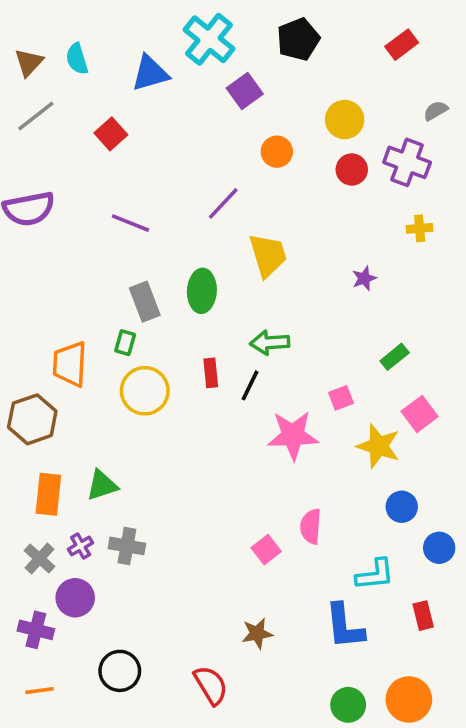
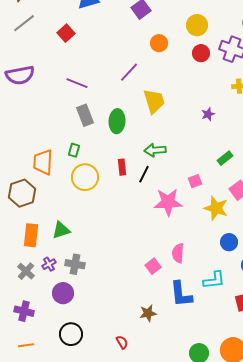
gray rectangle: (145, 302) -> (85, 115), moved
purple circle: (75, 598) -> (63, 293), moved
blue L-shape: (345, 626) -> (181, 294), moved
red semicircle: (211, 685) -> (122, 342), size x0.6

